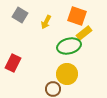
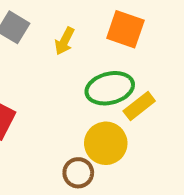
yellow rectangle: (84, 33) -> (139, 106), moved

